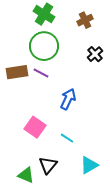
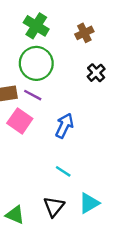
pink square: (35, 127) -> (20, 121), moved
black triangle: (48, 165) -> (54, 207), moved

